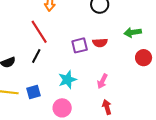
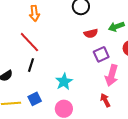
red semicircle: (100, 43) -> (91, 33), moved
purple square: (80, 45) -> (101, 54), moved
pink arrow: (102, 81) -> (112, 75), moved, size x1.5

